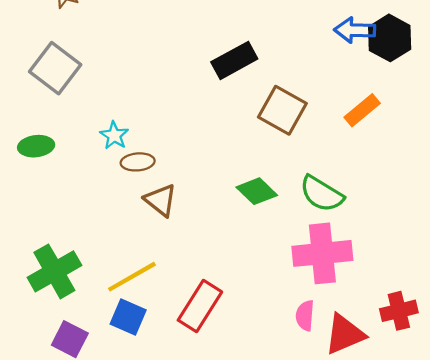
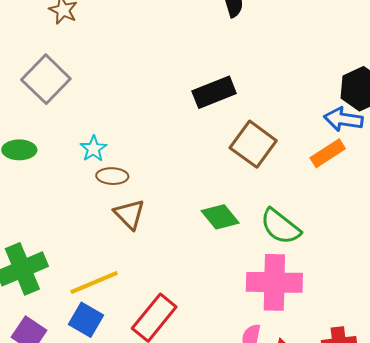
blue arrow: (355, 30) -> (343, 119), moved

